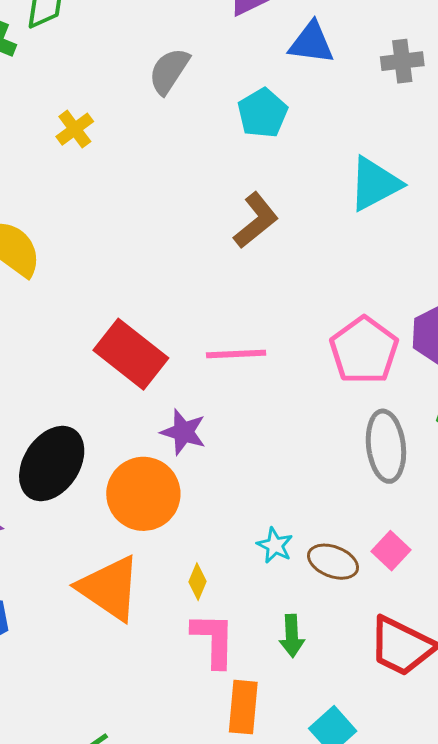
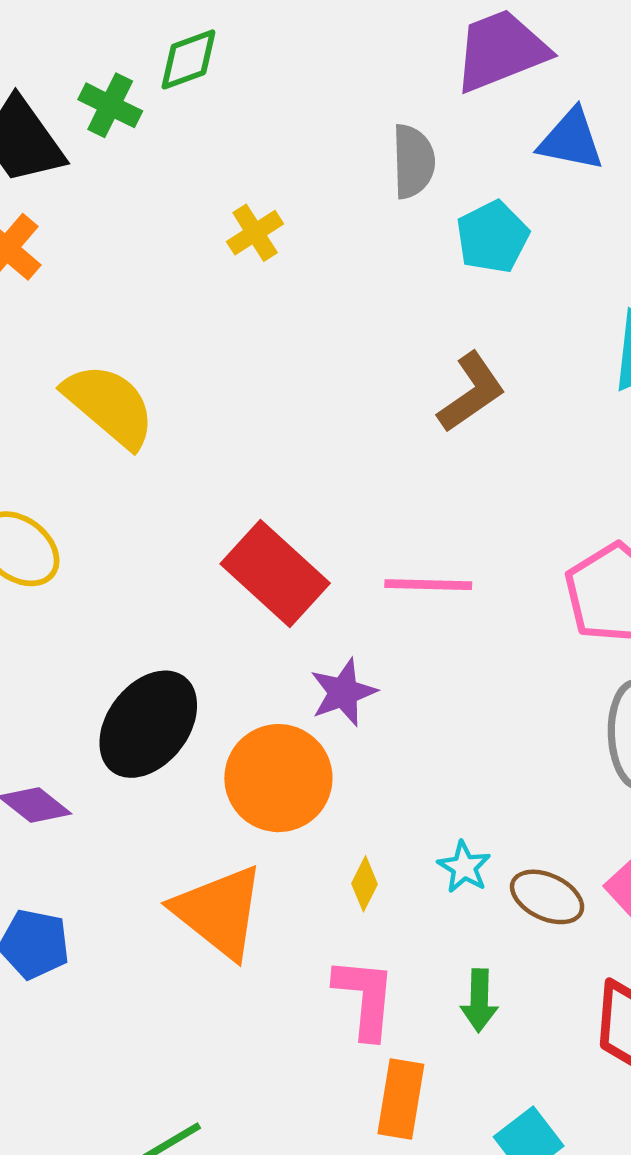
gray semicircle: (169, 71) -> (413, 161), moved, turned 141
yellow cross: (75, 129) -> (255, 233), moved
purple star: (183, 432) -> (343, 692), turned 30
yellow diamond: (197, 582) -> (365, 884), moved

